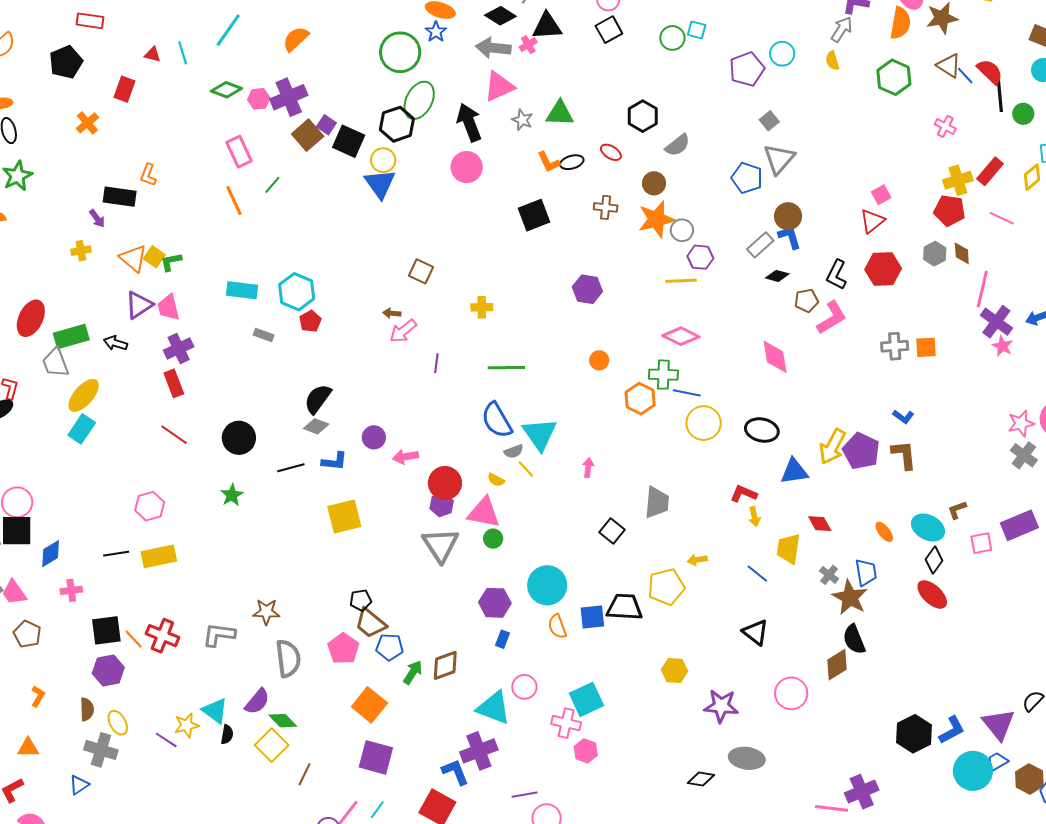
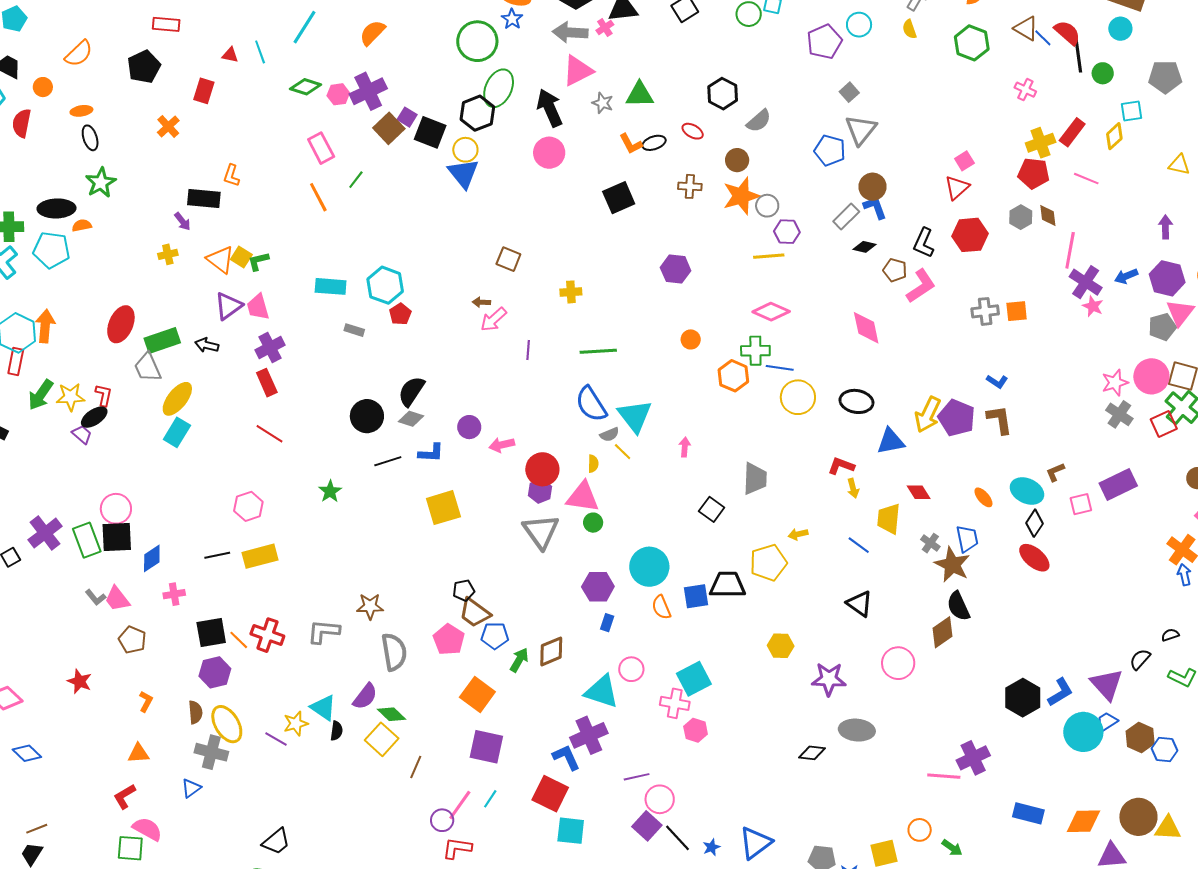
brown pentagon: (806, 301) -> (895, 270), turned 30
black circle: (239, 438) -> (367, 416), moved
yellow semicircle: (496, 480) -> (593, 464), turned -114
yellow ellipse: (118, 723) -> (227, 724), size x1.5

